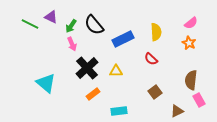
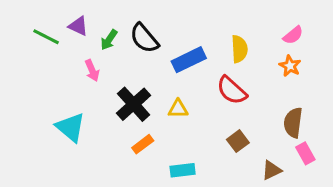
pink arrow: (72, 44) -> (92, 70), moved
red semicircle: (151, 59) -> (232, 90), size x1.5

